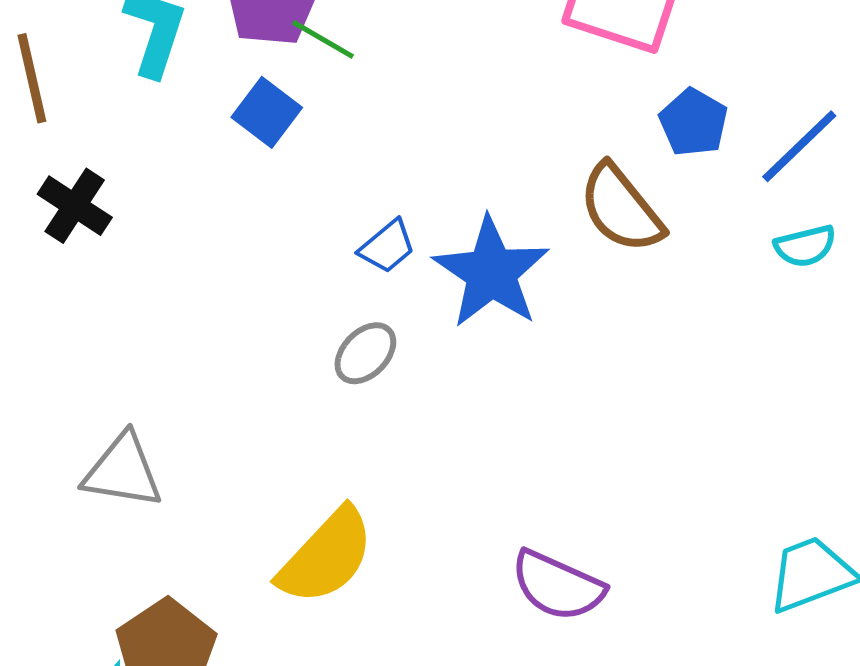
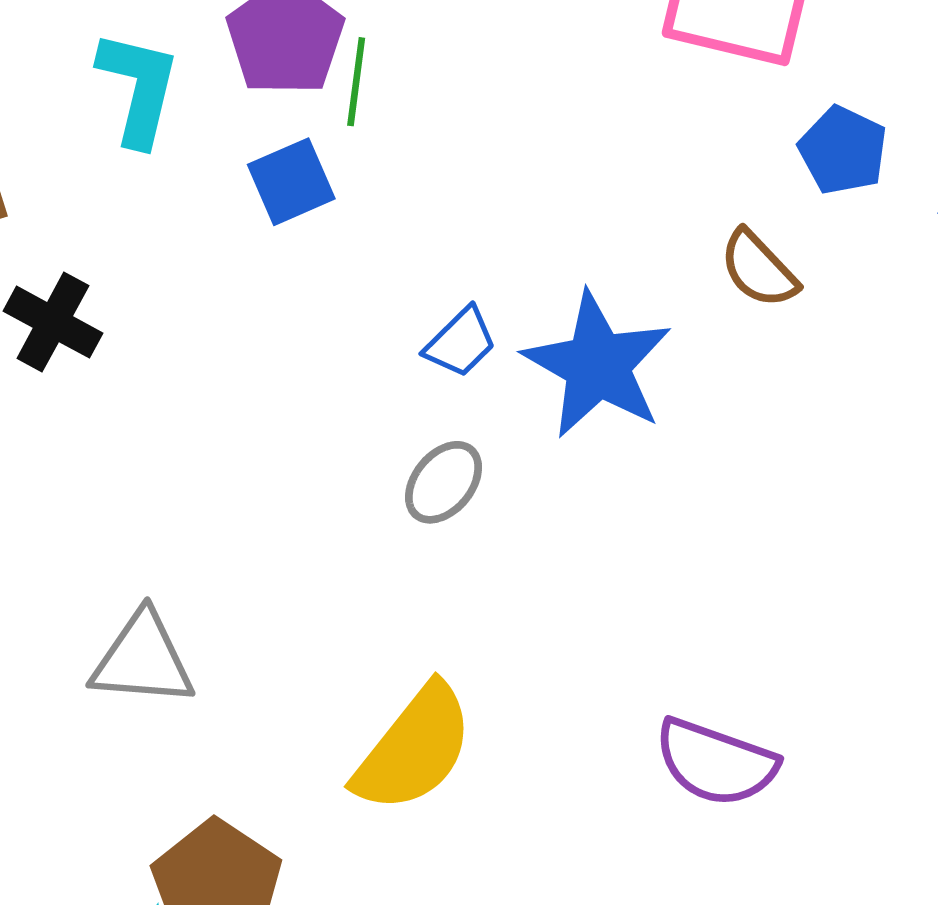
green line: (323, 39) -> (356, 82), turned 72
blue square: (267, 112) -> (291, 182), turned 34
brown semicircle: (621, 209) -> (759, 269), size x0.7

